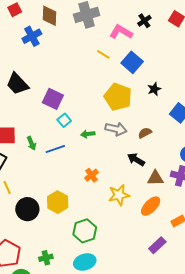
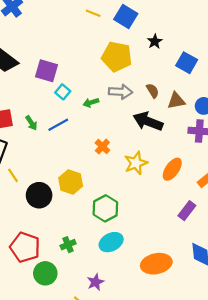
brown semicircle: (145, 133) -> (153, 91), turned 96
black arrow: (136, 160) -> (148, 121), size x1.5
brown triangle: (155, 178) -> (176, 101), moved

